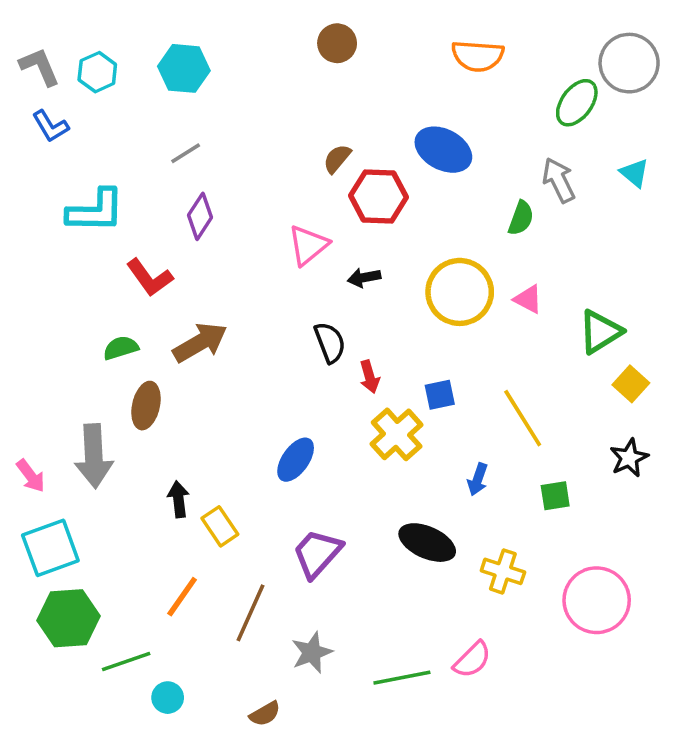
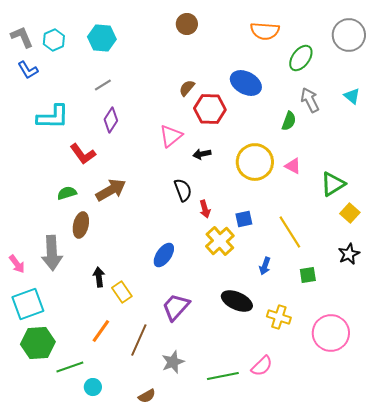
green ellipse: (577, 103) -> (301, 58), moved

